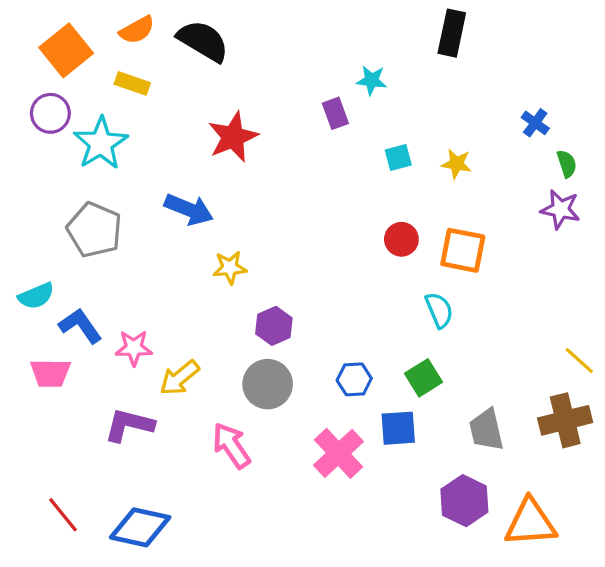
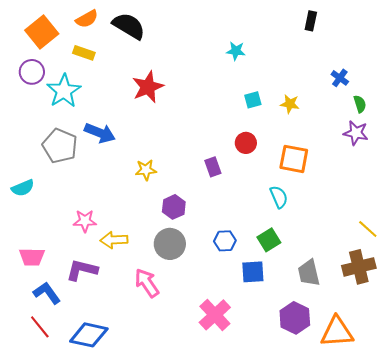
black rectangle: (452, 33) -> (311, 21), moved, size x0.7
purple rectangle: (335, 113) -> (213, 167), moved
blue arrow: (189, 209) -> (100, 133), moved
red circle: (401, 239) -> (246, 143), moved
blue L-shape: (80, 326) -> (47, 293), moved
pink trapezoid: (50, 373) -> (32, 257), moved
yellow arrow: (179, 378) -> (114, 240), turned 36
pink cross: (338, 453) -> (215, 315), moved

